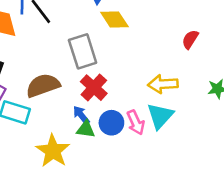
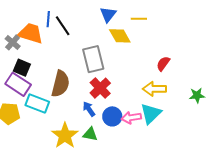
red semicircle: (190, 39) -> (163, 64), moved
brown semicircle: (43, 85) -> (60, 84), turned 120
pink arrow: (136, 122) -> (131, 118), turned 102
green triangle: (86, 129) -> (90, 134), moved

